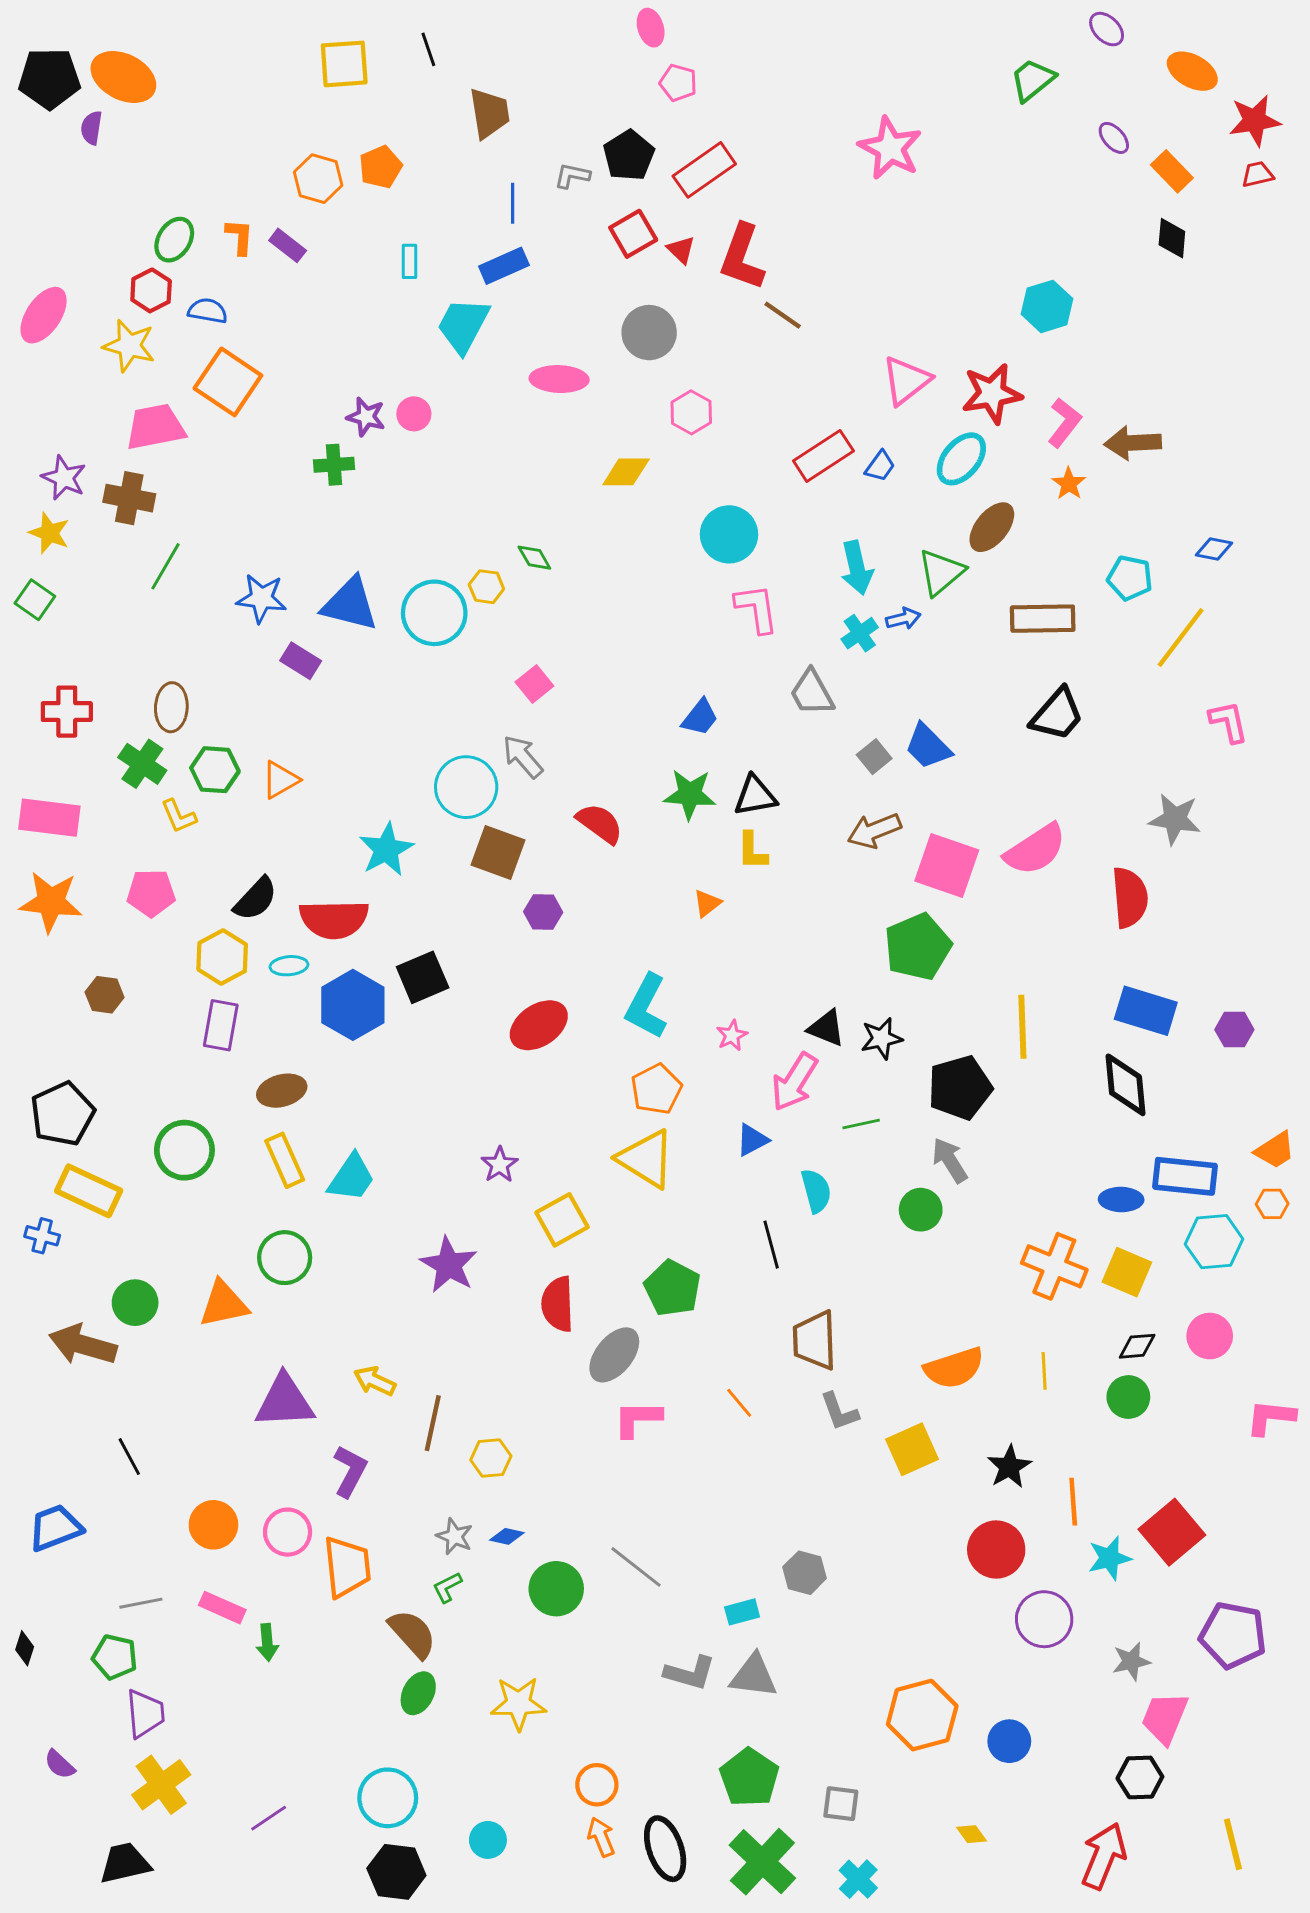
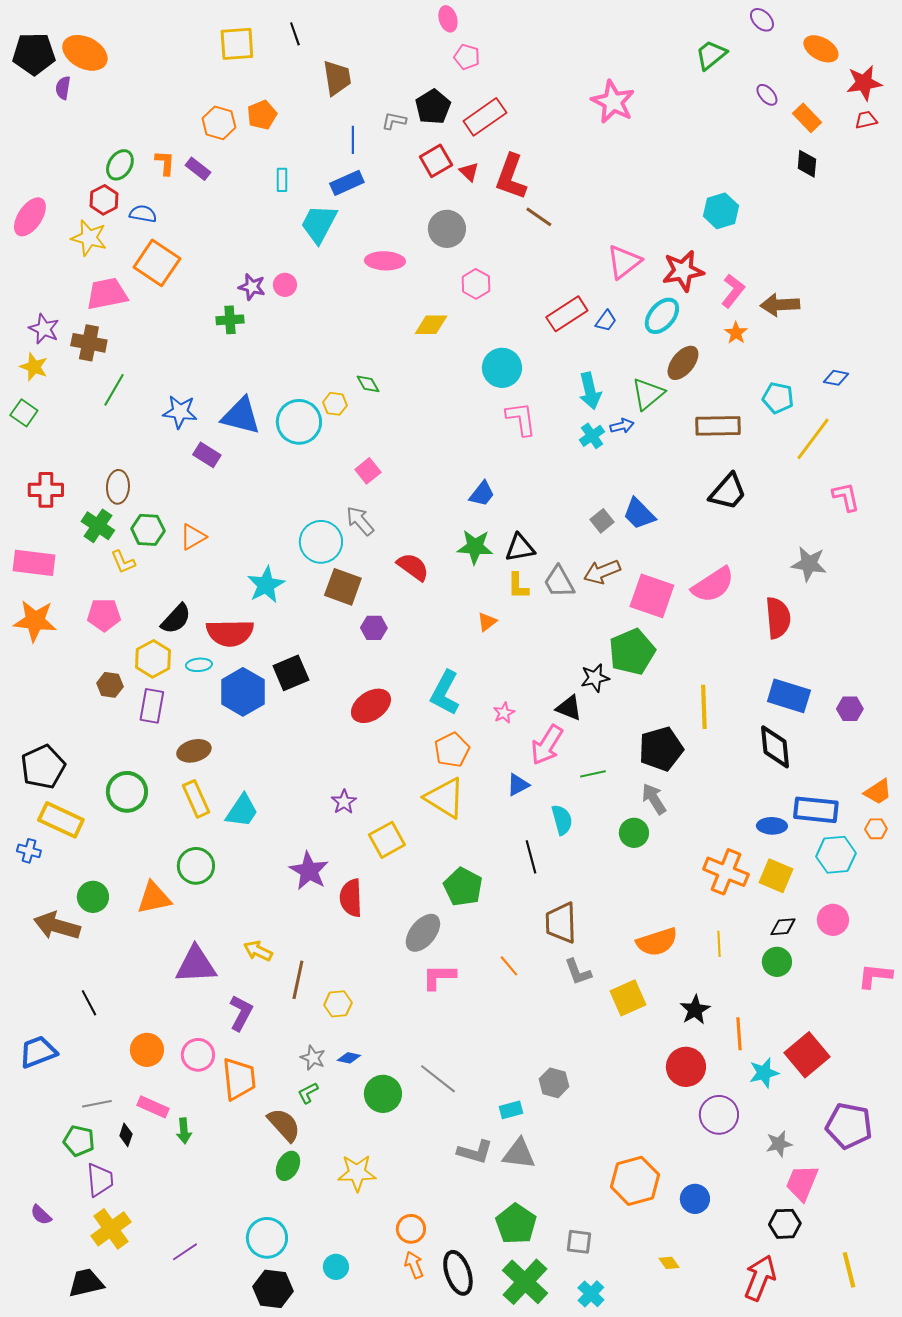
gray trapezoid: (812, 693) -> (559, 582), moved
brown hexagon: (105, 995) -> (110, 685), moved
black star: (881, 1038) -> (595, 678), moved
red semicircle: (558, 1304) -> (351, 898), moved
black diamond: (25, 1648) -> (126, 1135), moved

